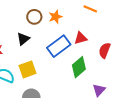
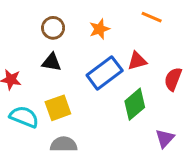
brown circle: (34, 17) -> (53, 28), moved
black triangle: (23, 39) -> (51, 62), turned 48

